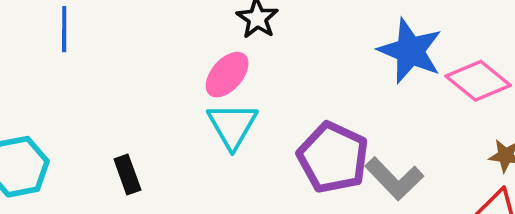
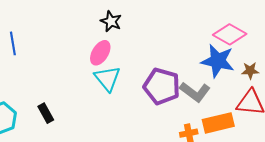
blue star: (410, 51) -> (218, 61), moved
black rectangle: (127, 175) -> (46, 113), moved

